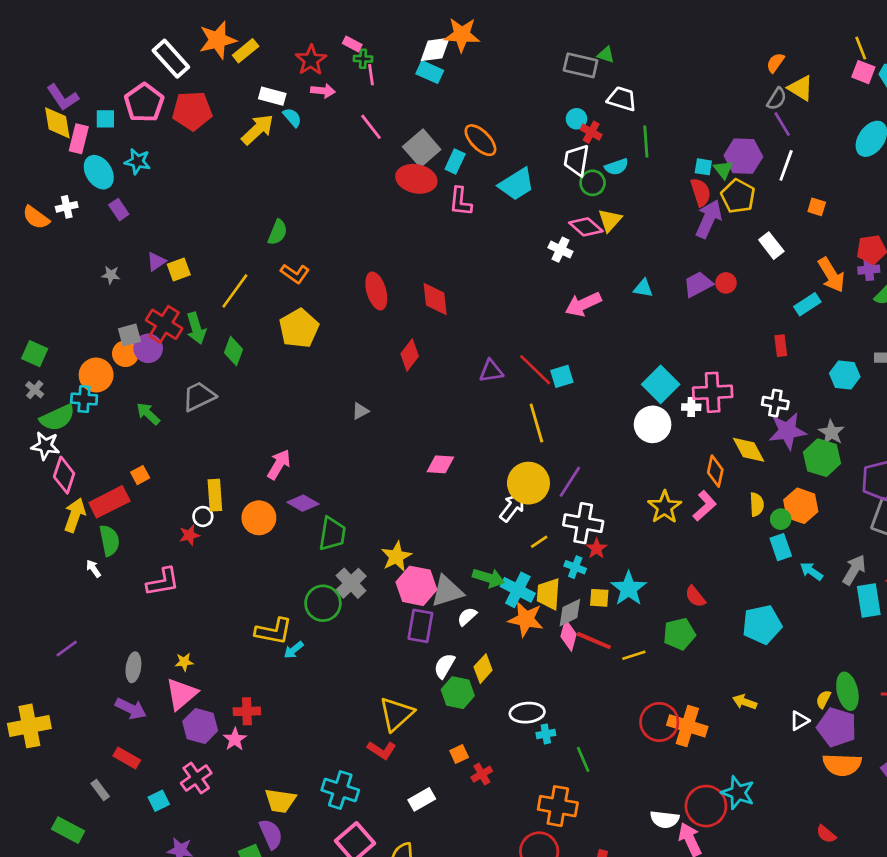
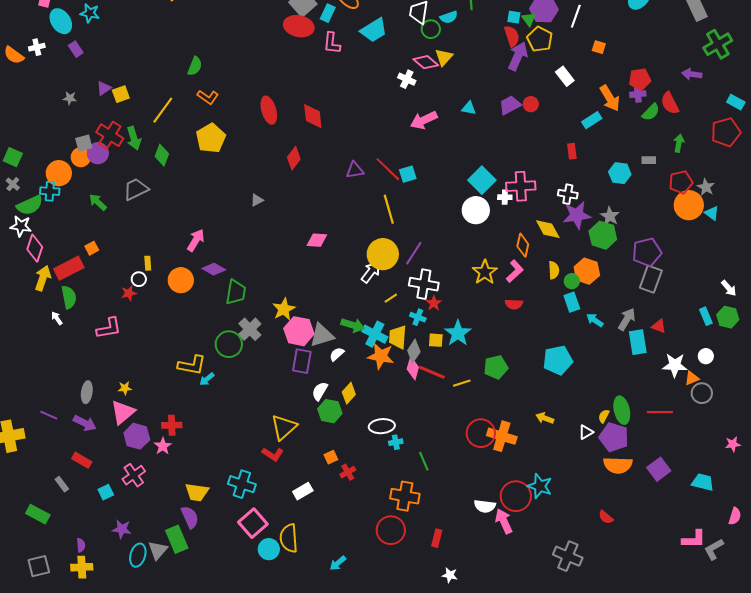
yellow rectangle: (215, 495) -> (148, 263), size x0.6
red semicircle: (695, 597) -> (514, 304), moved, turned -48
gray diamond: (570, 613) -> (414, 351), turned -30
purple line: (67, 649) -> (49, 415), moved, turned 60

